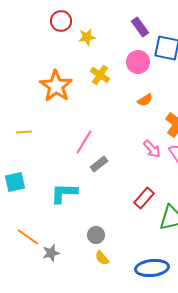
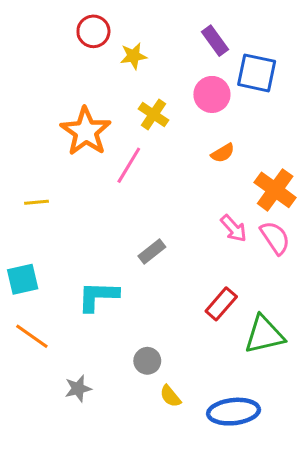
pink line: (84, 142) -> (129, 165), moved
orange line: (28, 237) -> (32, 336), moved
yellow semicircle: (102, 258) -> (170, 396), moved

